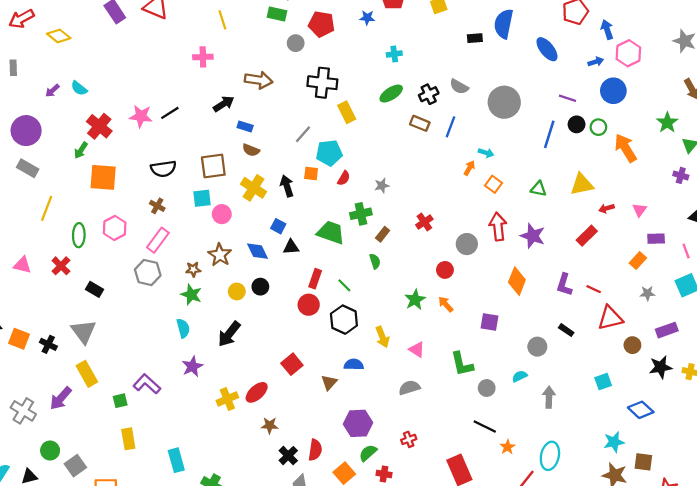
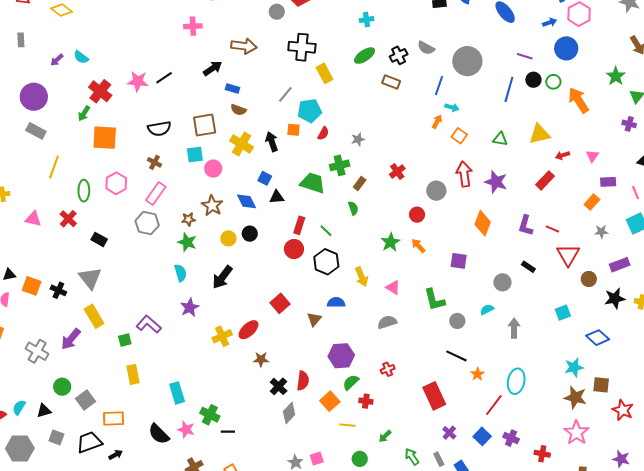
blue line: (450, 127) -> (439, 86), moved
red triangle: (610, 318) -> (568, 255), turned -45

